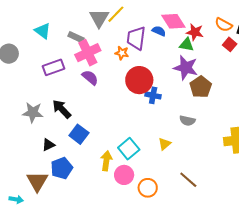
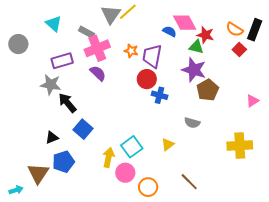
purple trapezoid: (136, 38) -> (152, 56), moved
red circle: (139, 80) -> (147, 79), size x0.7
gray star: (33, 112) -> (51, 85), moved
cyan arrow: (16, 199) -> (16, 190), turned -32

